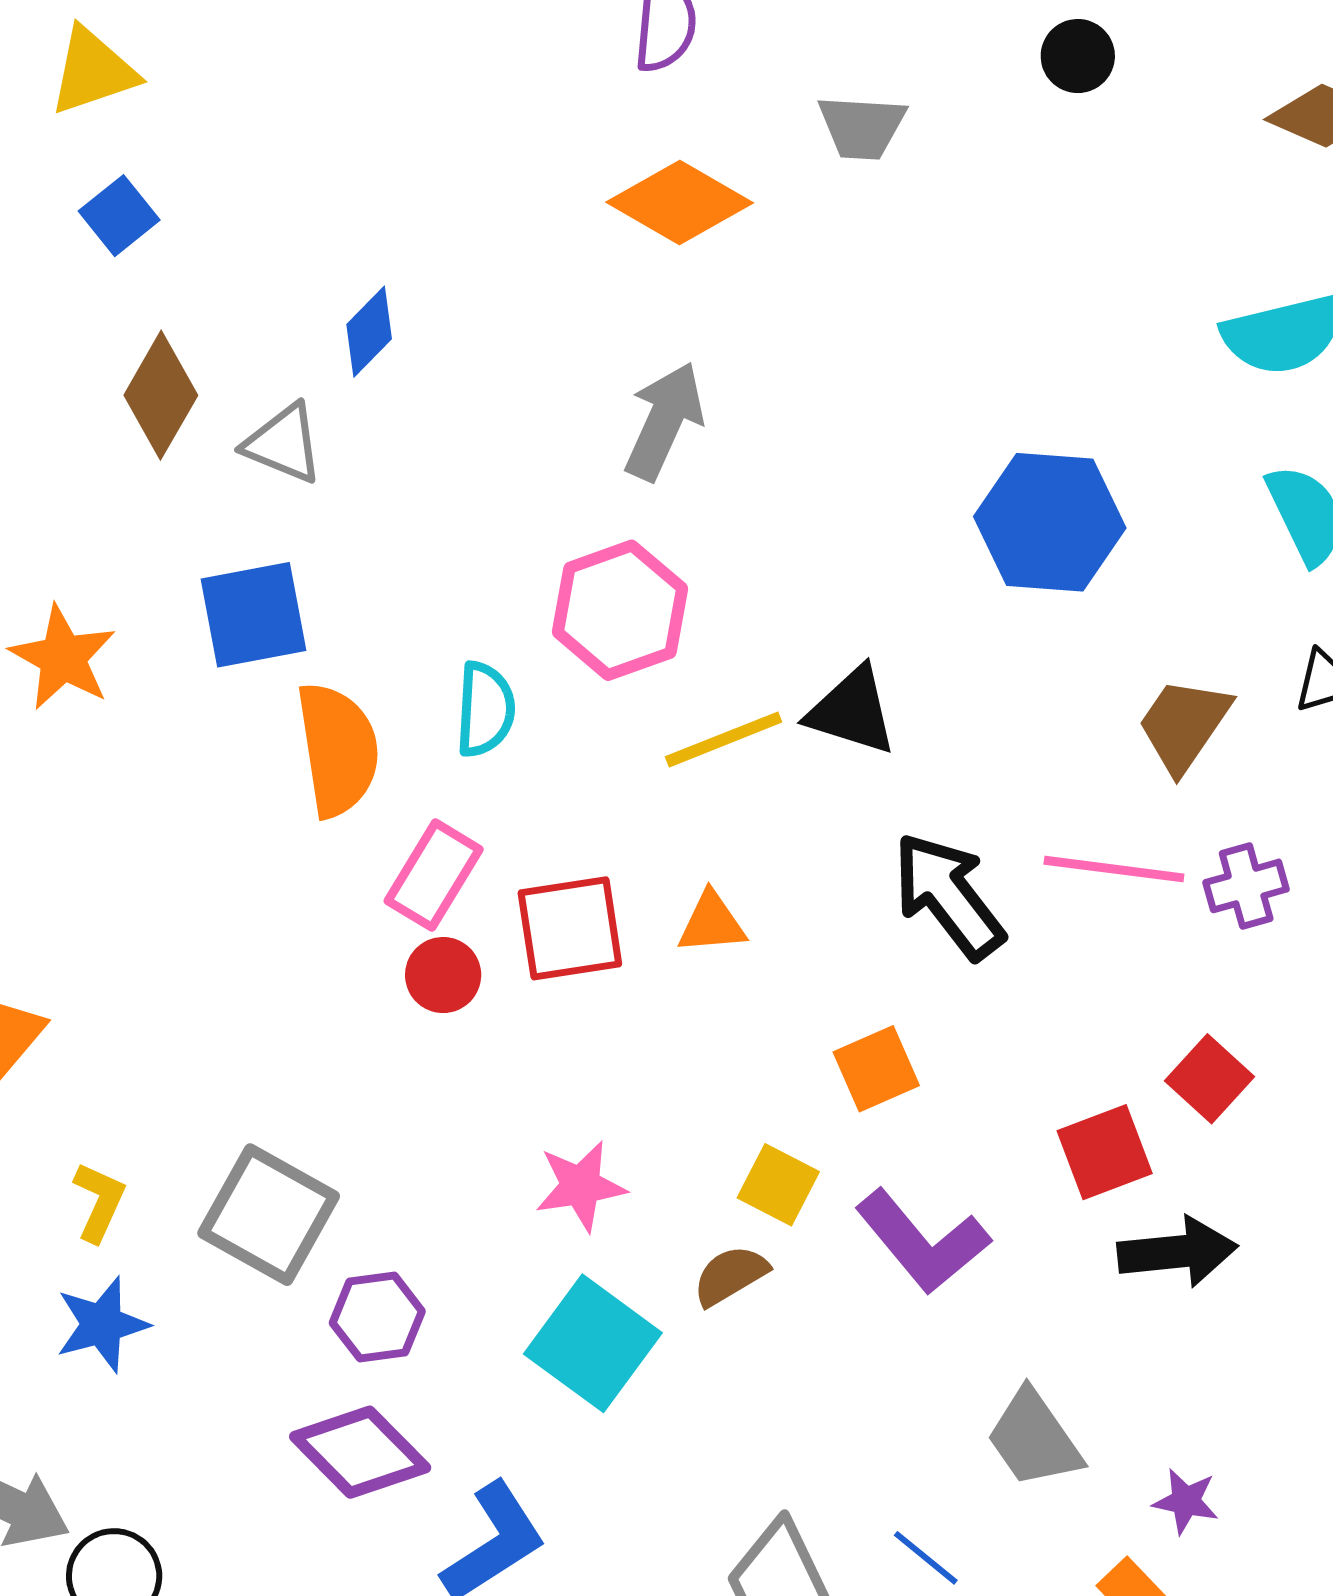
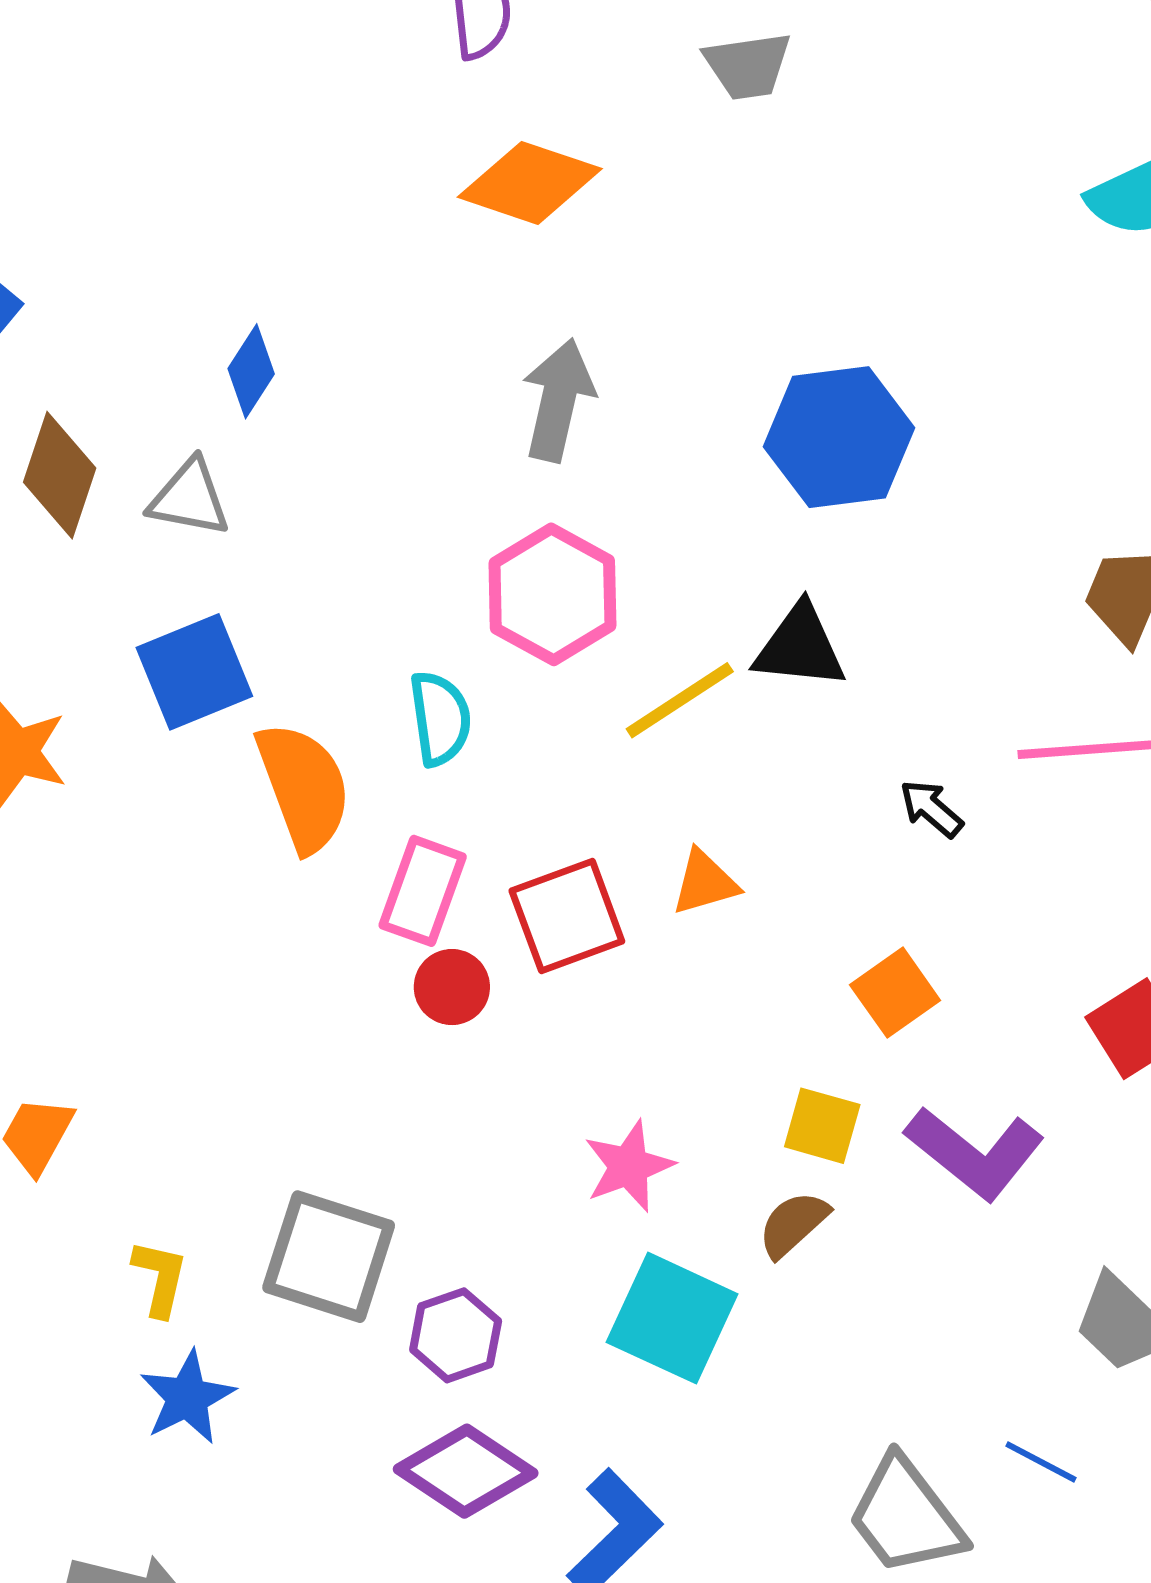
gray trapezoid: (862, 127) -> (748, 66), moved
blue hexagon: (1050, 522) -> (839, 437), moved
black arrow: (948, 896) -> (931, 809), size x0.5

